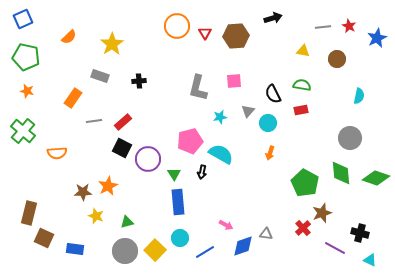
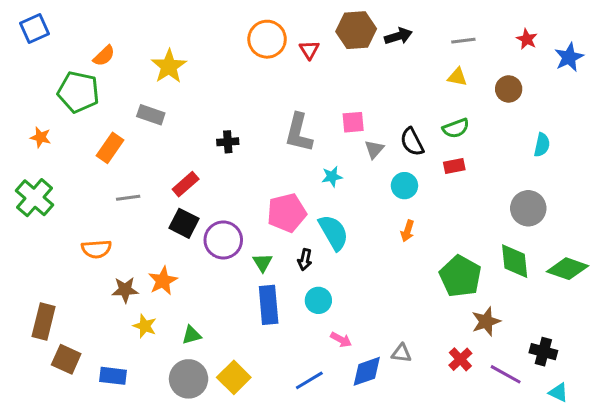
black arrow: (273, 18) -> (398, 36), moved
gray line: (323, 27) -> (463, 41), moved
brown hexagon: (236, 36) -> (356, 30), moved
green pentagon: (26, 57) -> (78, 92), moved
black cross: (139, 81) -> (228, 142), moved
green semicircle: (302, 85) -> (456, 128), turned 150
gray triangle: (248, 111) -> (374, 149), moved
gray line: (94, 121) -> (128, 198), moved
orange semicircle: (57, 153) -> (96, 249), moved
cyan semicircle: (221, 154) -> (333, 232), turned 30
red cross: (303, 228) -> (460, 359), moved
cyan circle: (180, 238) -> (318, 300), moved

